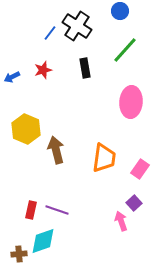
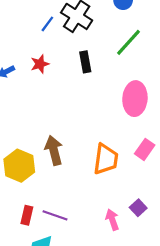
yellow hexagon: (26, 129) -> (19, 166), moved
pink rectangle: (140, 169) -> (145, 149), moved
pink arrow: (121, 221) -> (112, 220), moved

